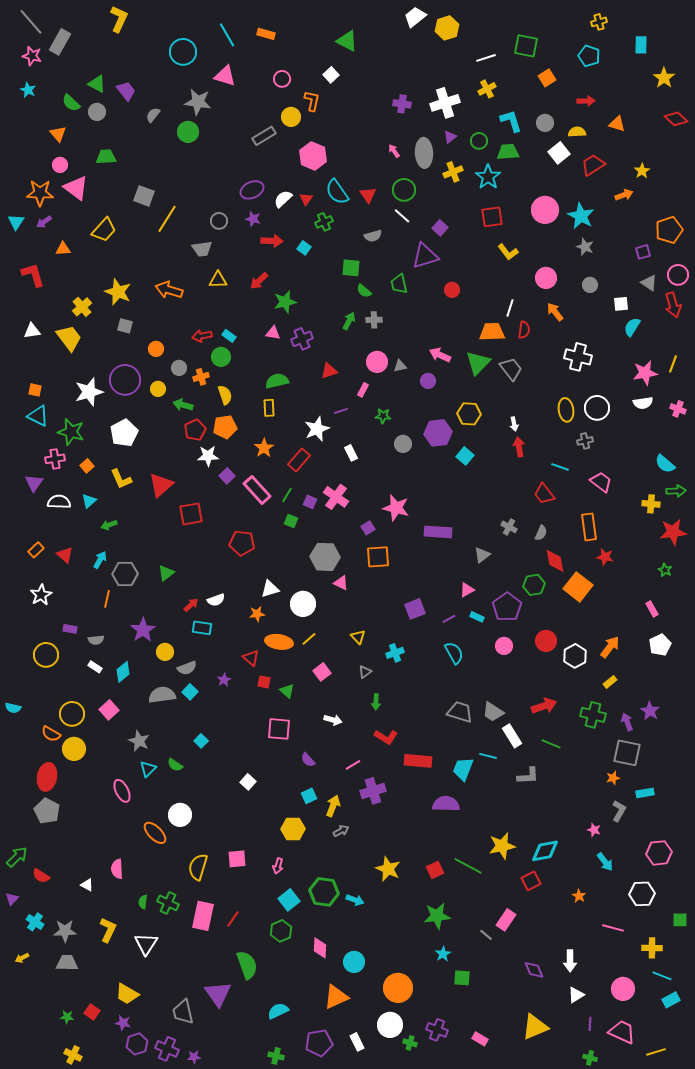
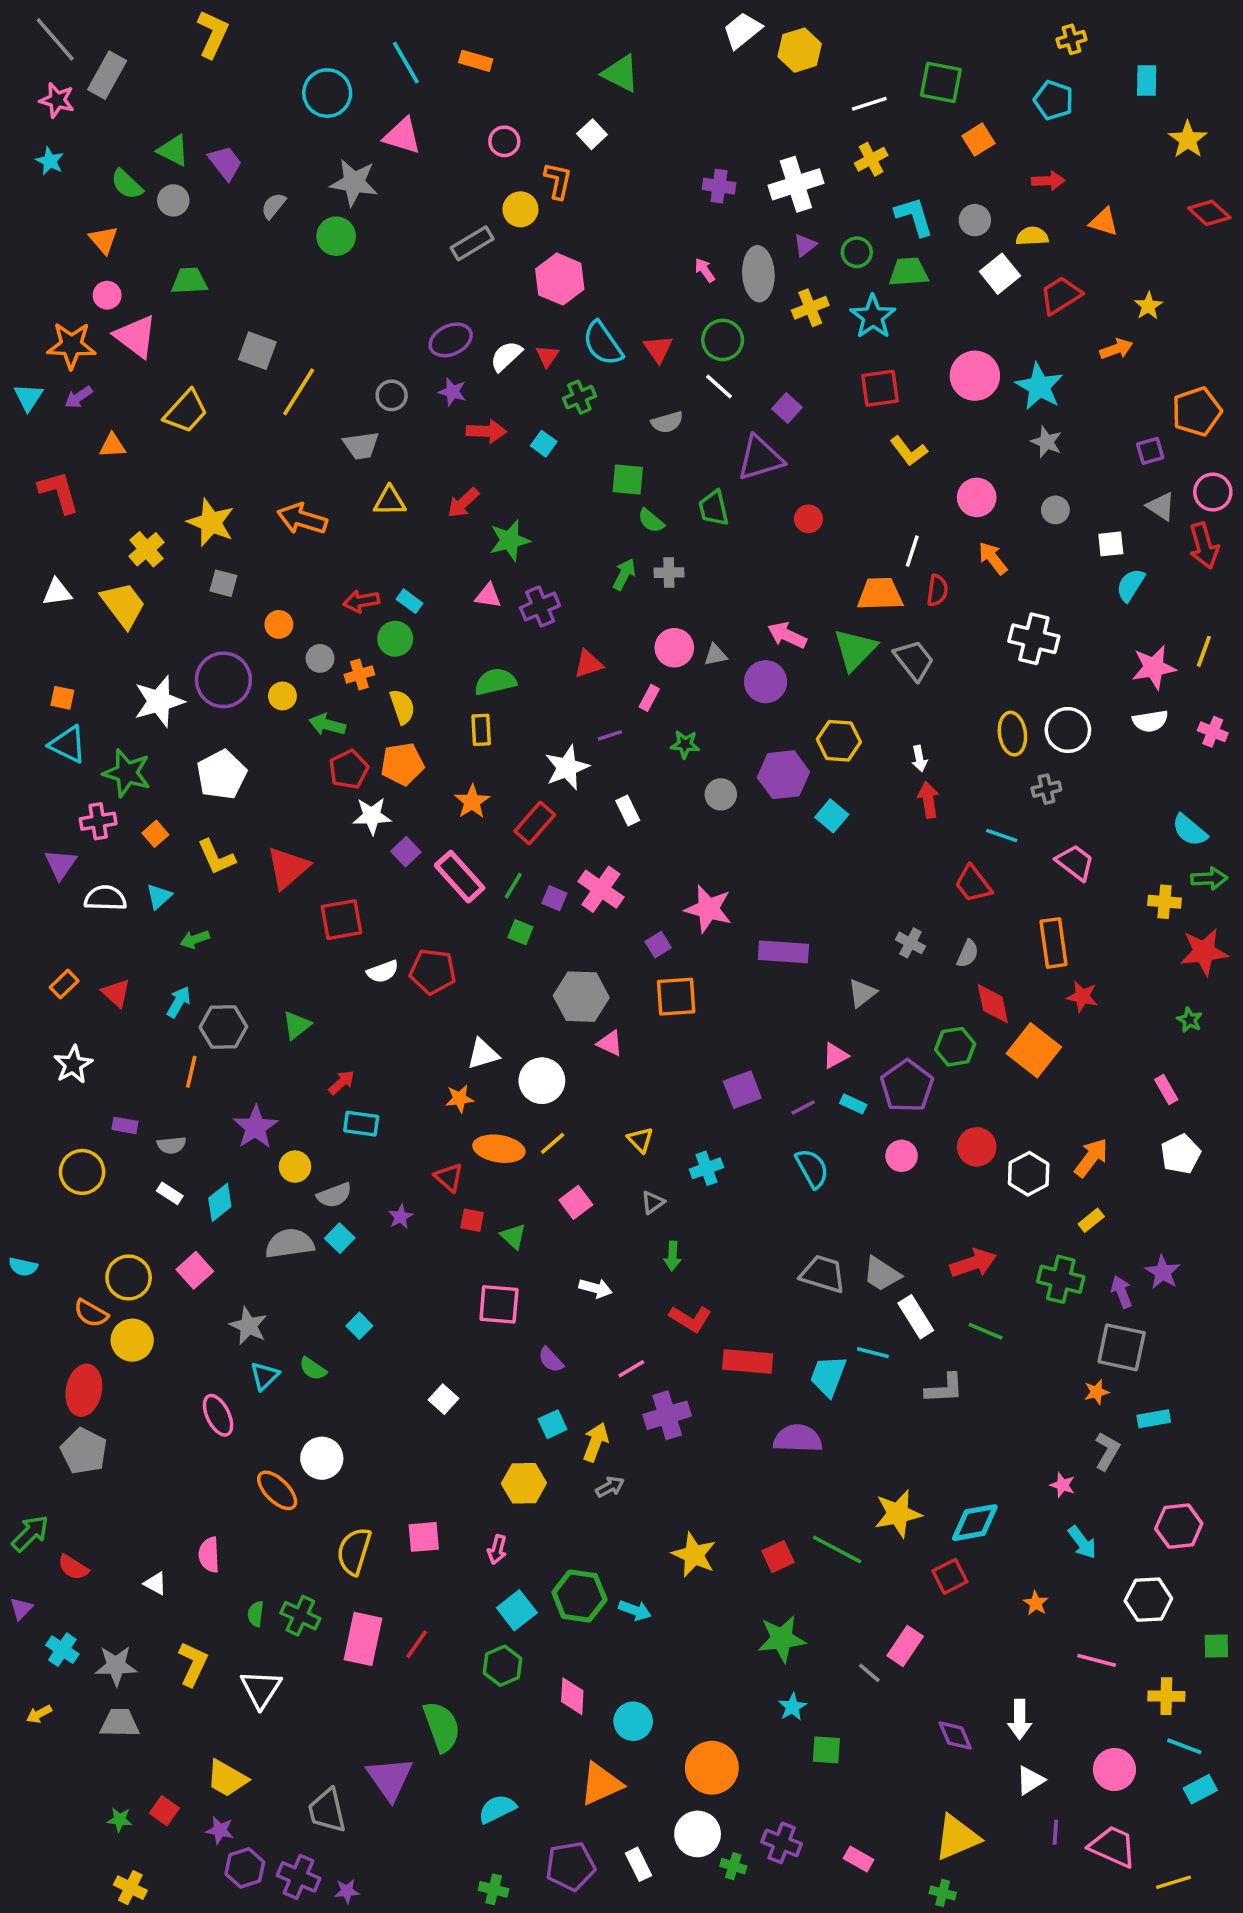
purple circle: (428, 381) -> (766, 682), size x1.5
white semicircle: (216, 600) -> (383, 972), moved
green cross: (590, 1058) -> (943, 1893), moved

